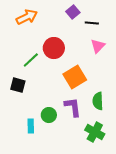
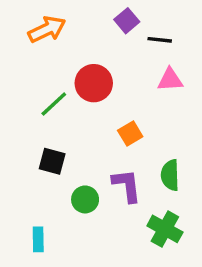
pink triangle: (98, 46) -> (170, 80), turned 42
orange square: (75, 77) -> (130, 134), size x0.6
black square: (18, 85) -> (52, 161), moved
cyan rectangle: (31, 126) -> (38, 239), moved

